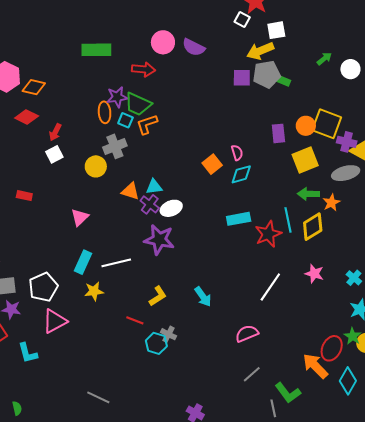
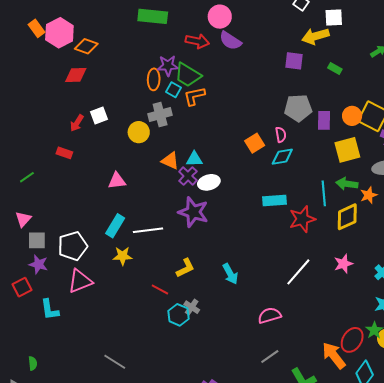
purple semicircle: (194, 47) -> (230, 41), moved
gray pentagon: (267, 74) -> (298, 108), moved
red diamond: (27, 117) -> (76, 75), turned -35
red arrow: (55, 132) -> (77, 123), moved
pink triangle: (80, 217) -> (117, 181), turned 30
cyan line: (288, 220) -> (324, 193), moved
pink star: (314, 274) -> (343, 264), turned 30

